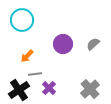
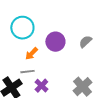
cyan circle: (22, 20) -> (22, 28), moved
orange arrow: (27, 56) -> (31, 54), moved

